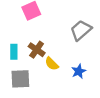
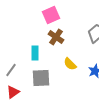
brown cross: (37, 50) -> (56, 37), moved

